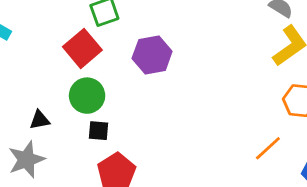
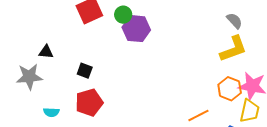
green circle: (87, 96) -> (123, 15), moved, size x0.7

